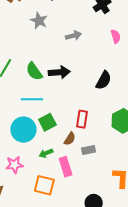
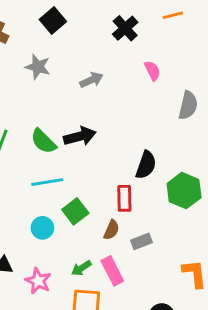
black semicircle: (104, 80) -> (146, 165), moved
cyan circle: (23, 130) -> (42, 228), size x0.6
green arrow: (46, 153) -> (81, 268), moved
pink star: (14, 165) -> (38, 281), turned -30

